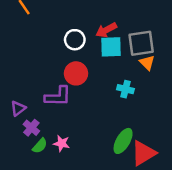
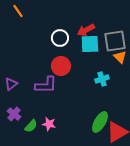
cyan cross: (125, 89) -> (102, 79), turned -32
purple triangle: (18, 108) -> (11, 84), moved
purple cross: (31, 128) -> (14, 114), moved

